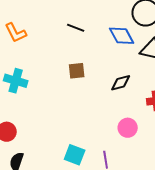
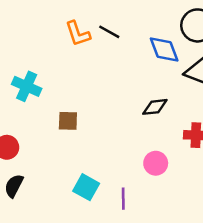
orange L-shape: (16, 33) -> (78, 34), moved
brown square: (77, 71) -> (68, 121), moved

